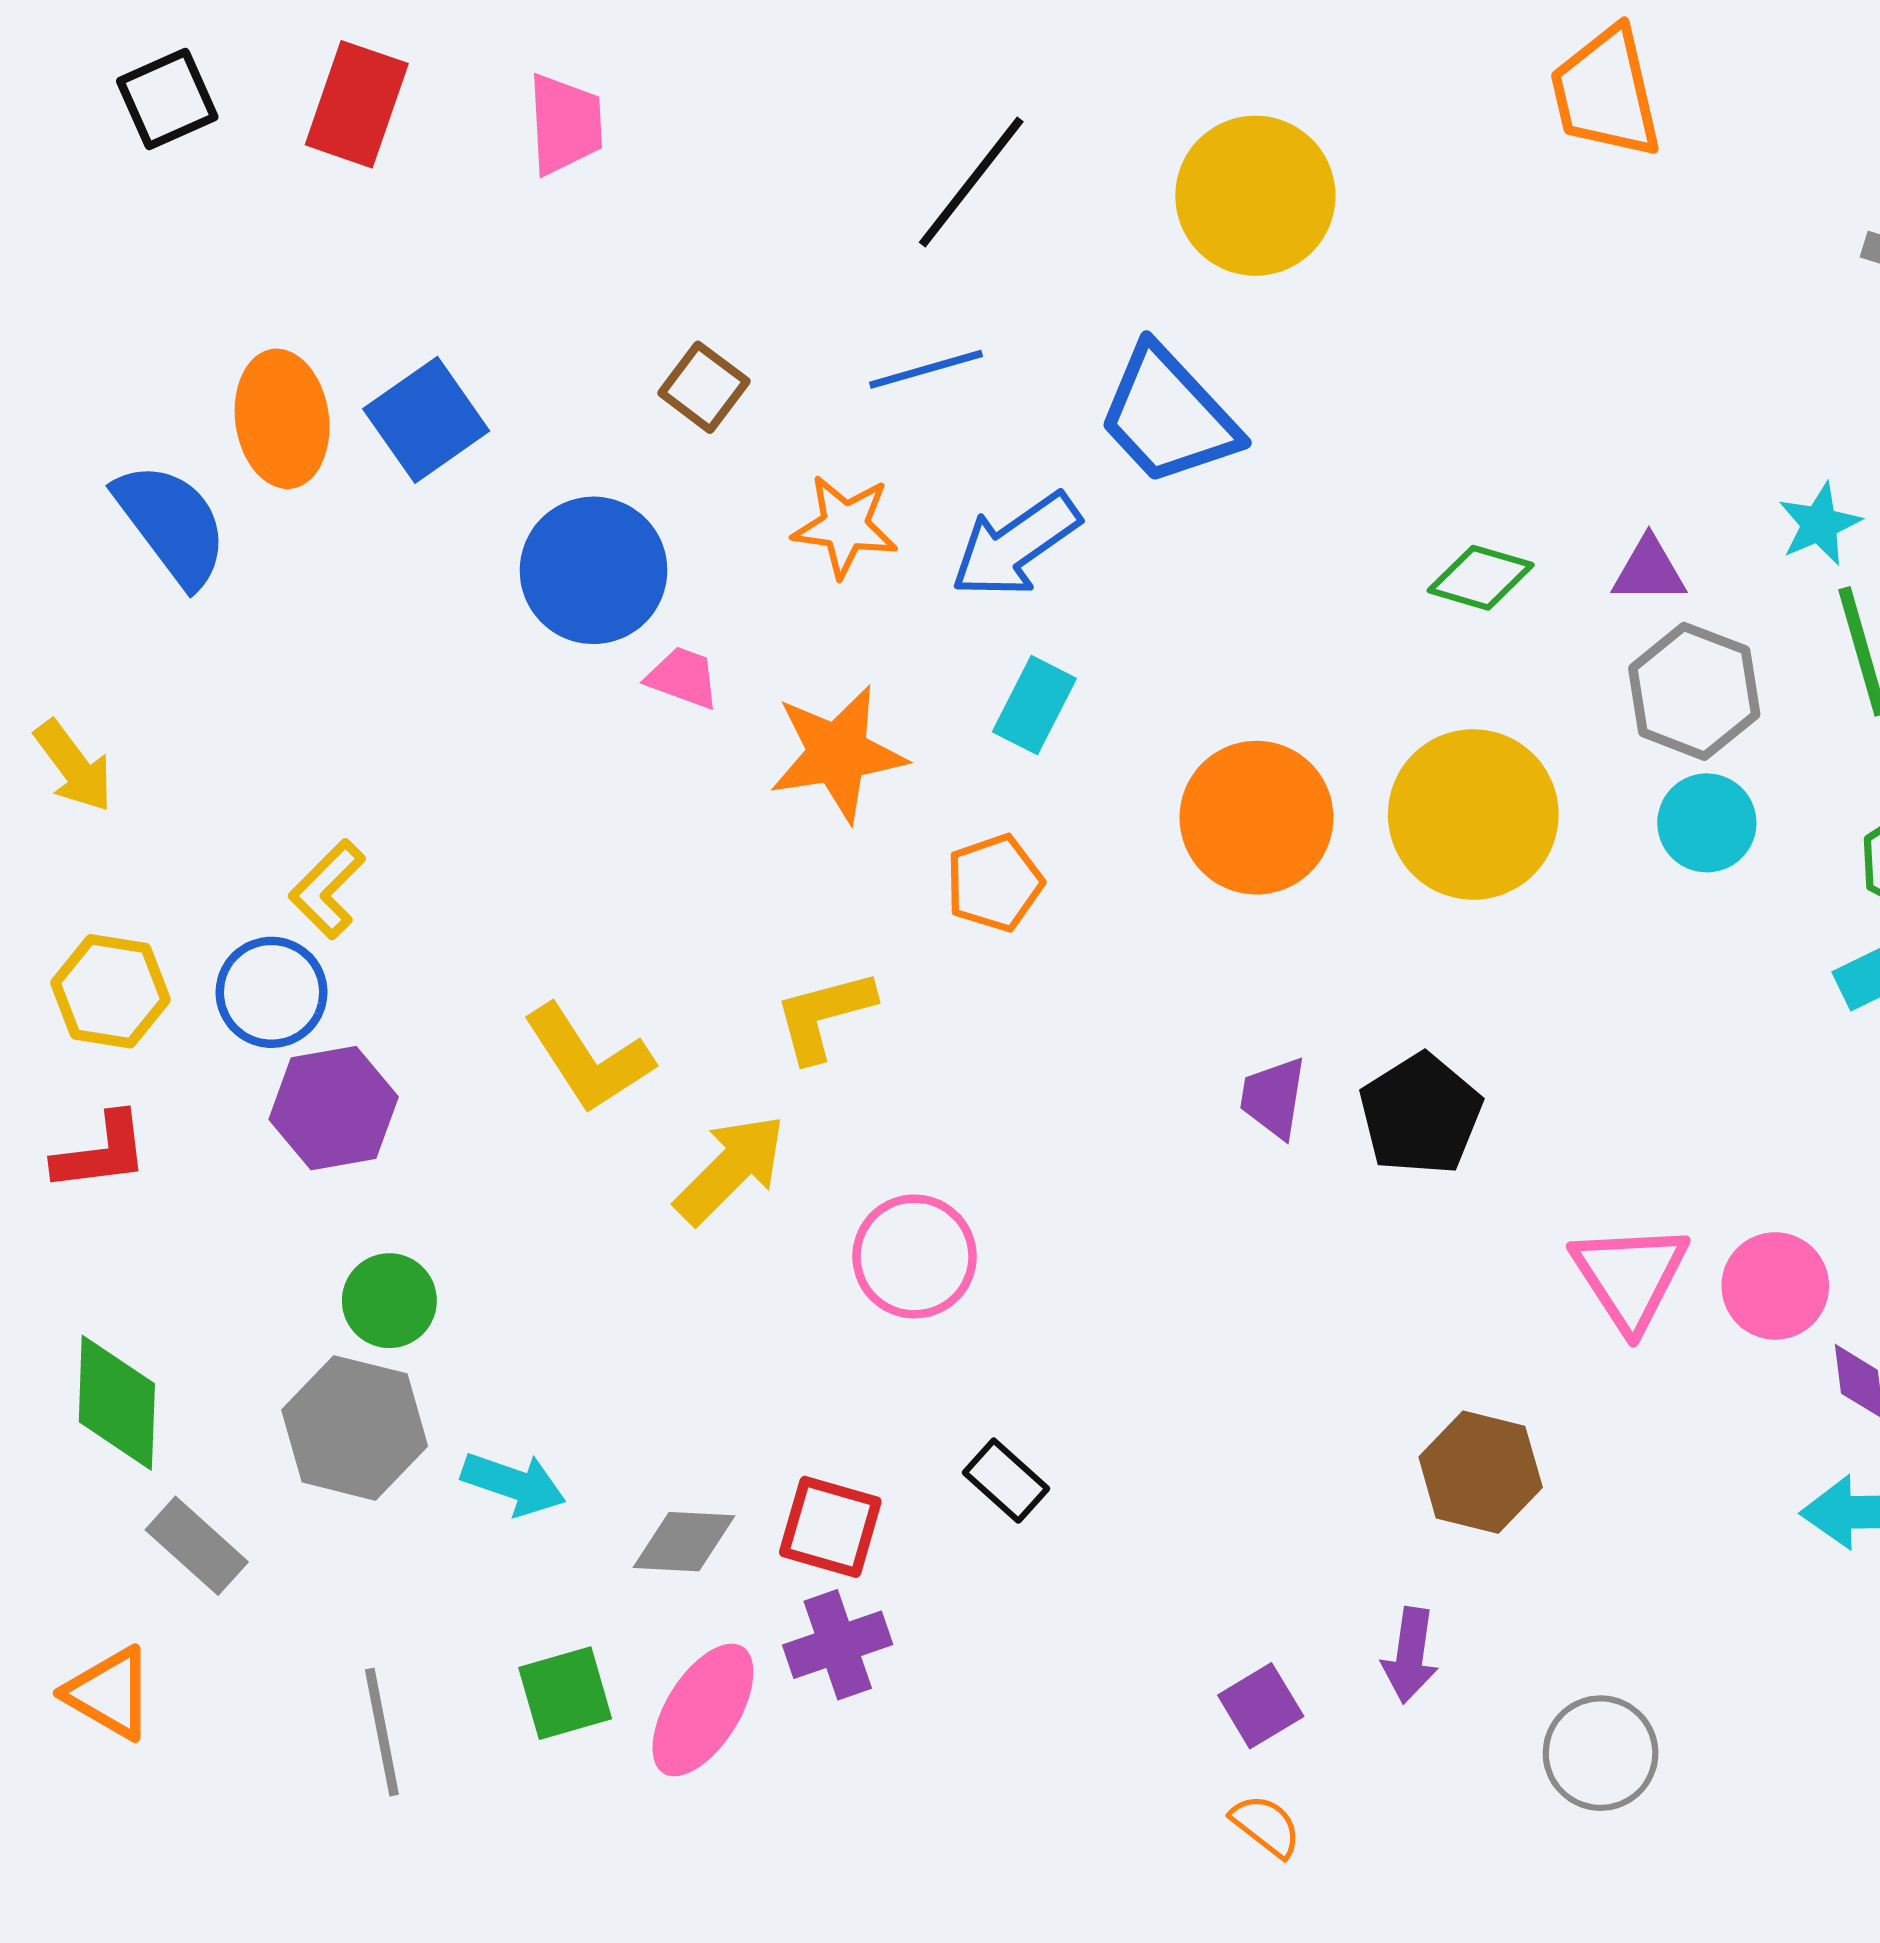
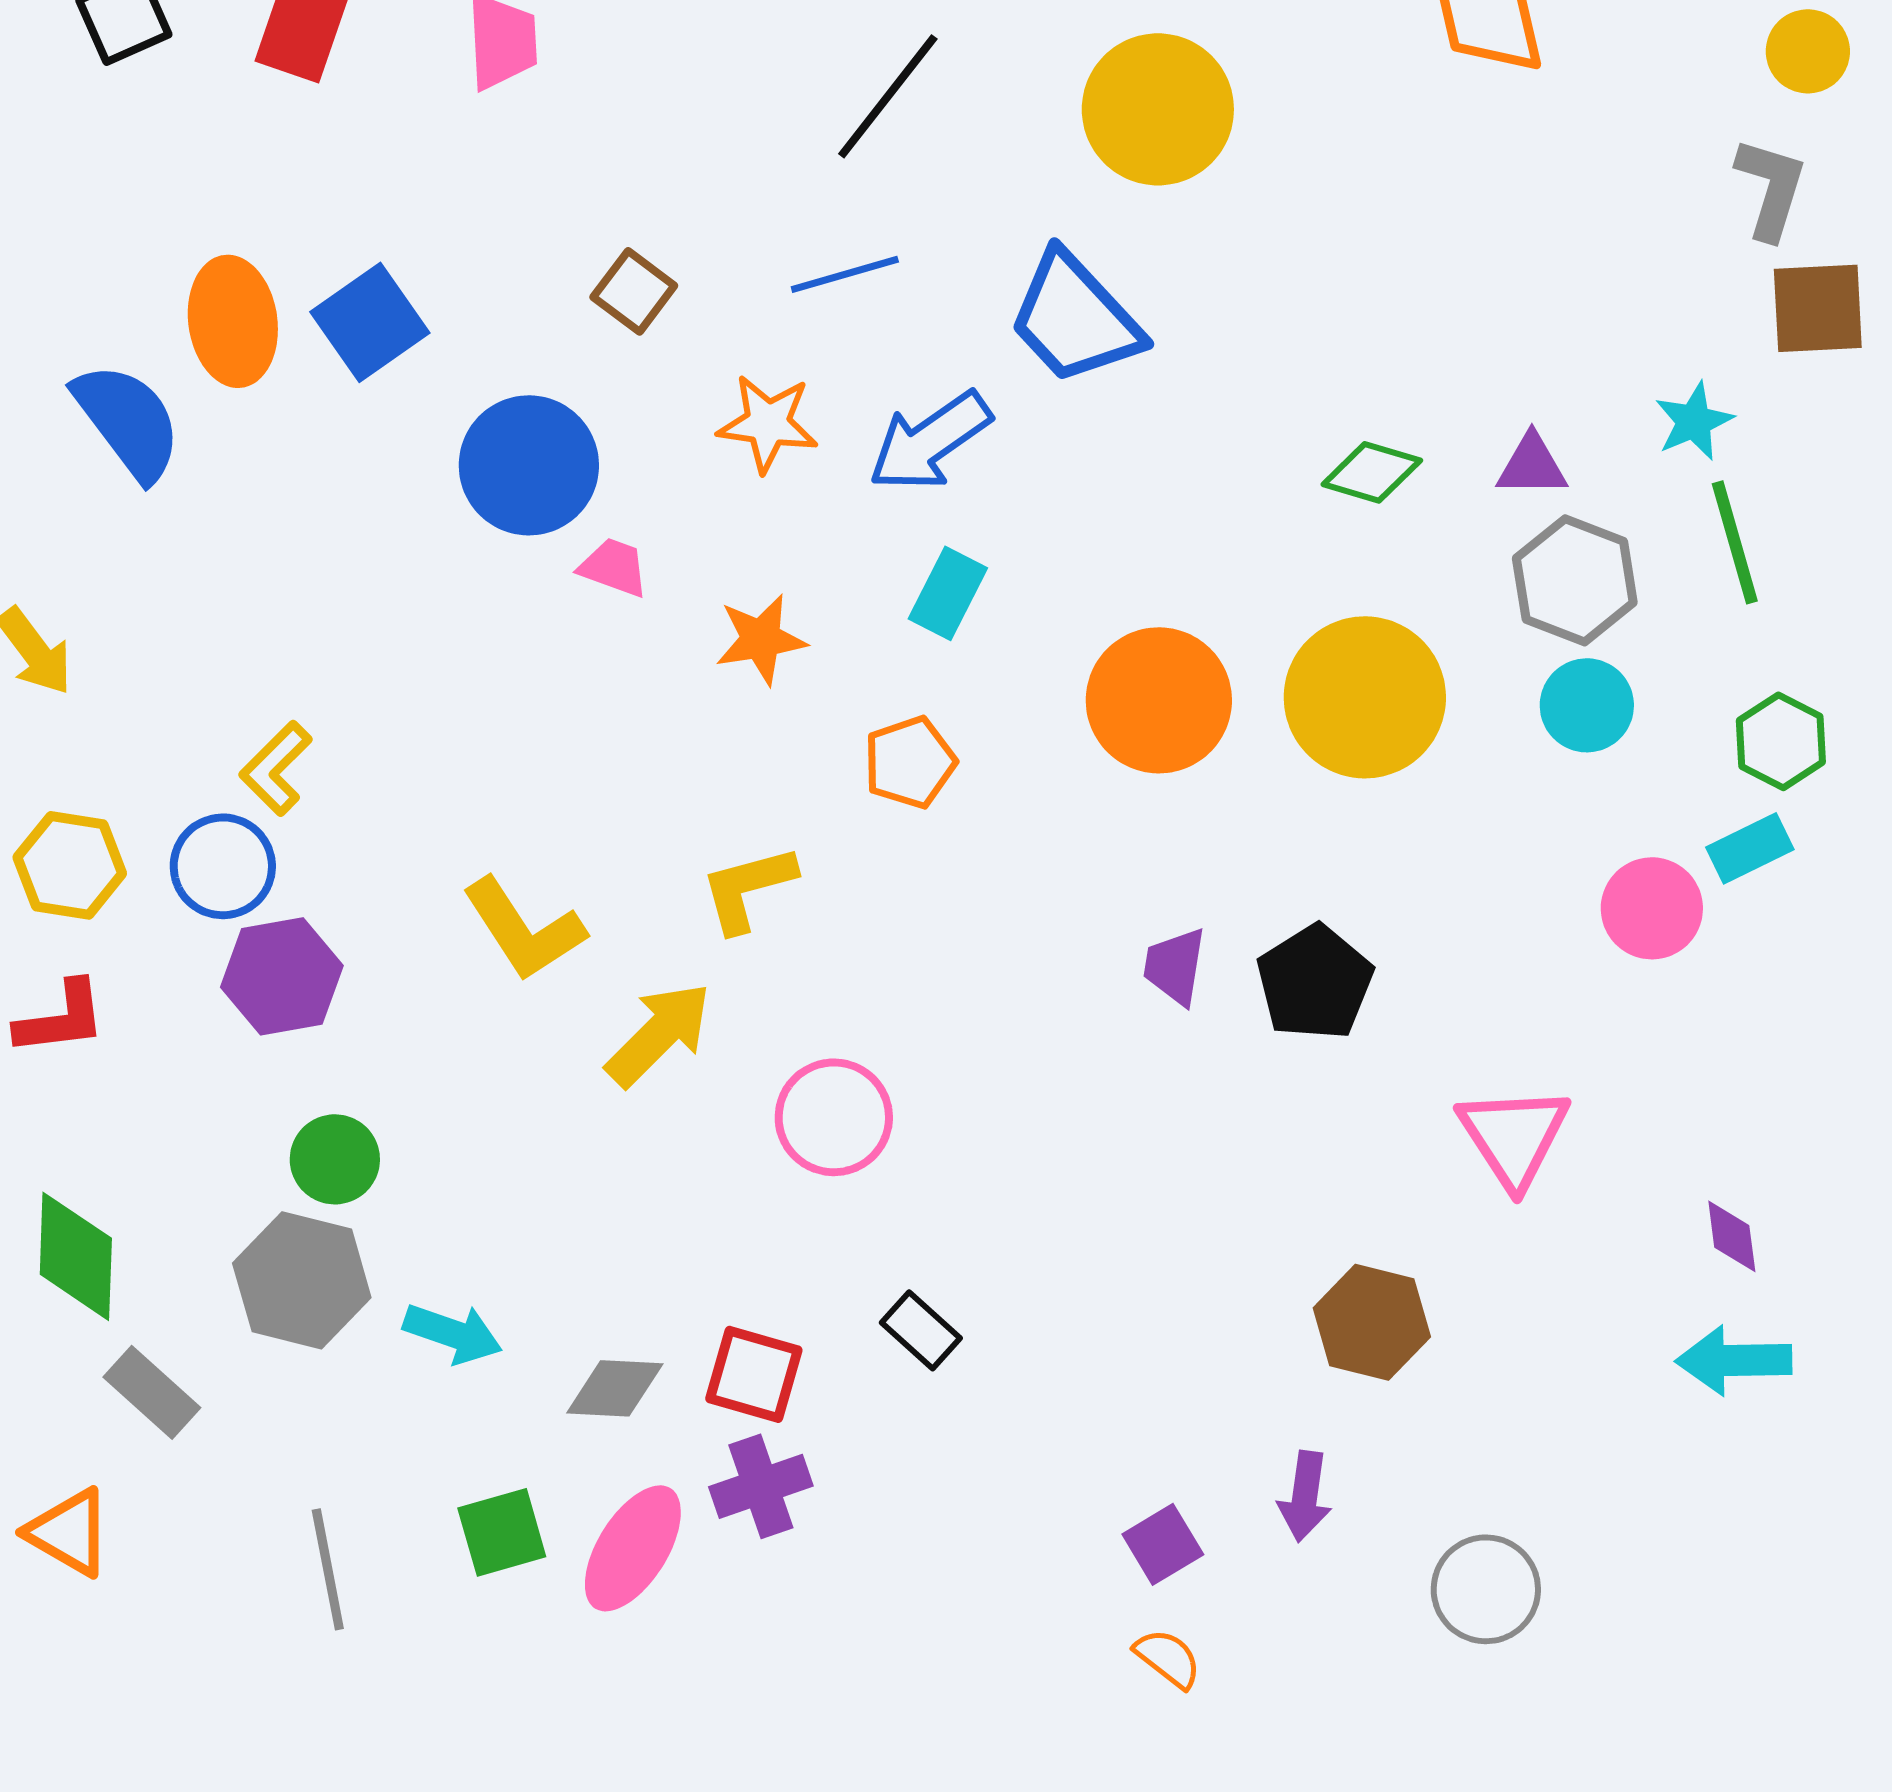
orange star: (838, 753) -> (761, 639), size x0.7
pink circle: (1775, 1286) -> (1652, 908), moved

